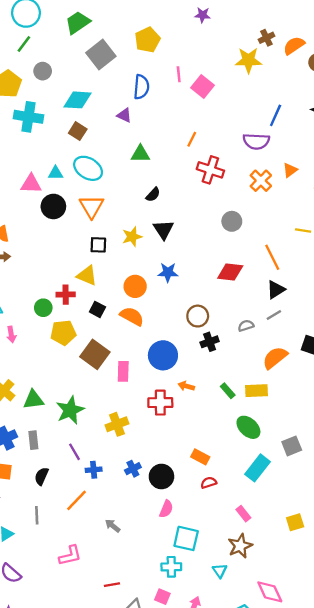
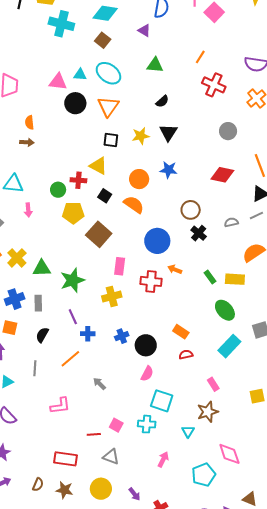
black cross: (210, 342) -> (199, 233), turned -35
pink rectangle: (123, 371) -> (120, 266), moved
pink square: (162, 597) -> (116, 425), moved

